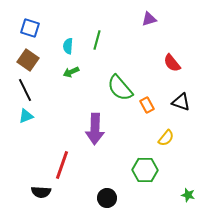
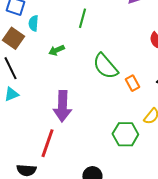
cyan semicircle: (68, 46) -> (33, 23), moved
purple arrow: (95, 129) -> (62, 106), moved
green hexagon: (145, 170) -> (125, 134), moved

